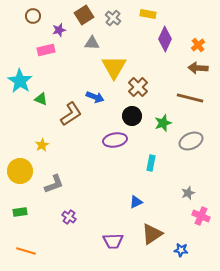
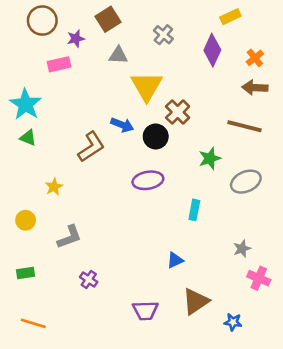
yellow rectangle: (148, 14) -> (230, 17), moved, turned -35
brown circle: (33, 16) -> (42, 21), size x1.5
gray cross: (113, 18) -> (163, 35), moved
green triangle: (41, 99) -> (28, 138), moved
black circle: (132, 116) -> (156, 136), moved
yellow circle: (20, 171) -> (26, 220), size x0.6

